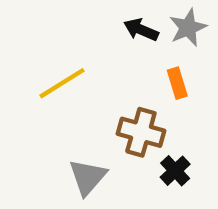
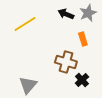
yellow line: (62, 83) -> (25, 24), moved
gray triangle: (88, 177) -> (28, 85), moved

